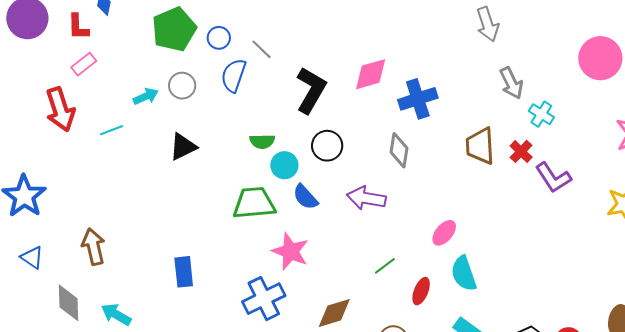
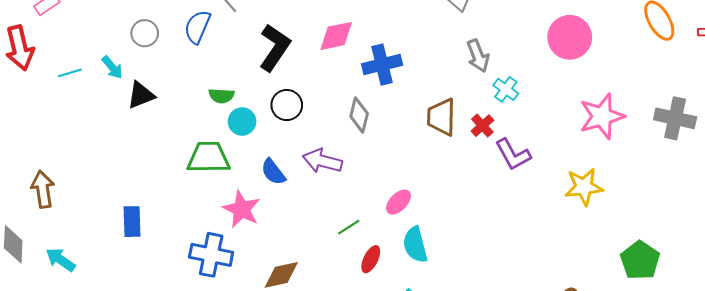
cyan arrow: (146, 96) -> (112, 67), moved, turned 70
blue semicircle: (305, 197) -> (273, 172), moved
green line: (385, 266) -> (349, 227), moved
blue cross: (264, 299) -> (211, 255), turned 33

